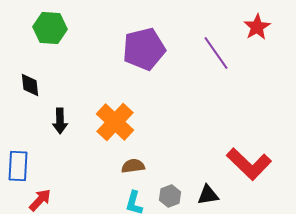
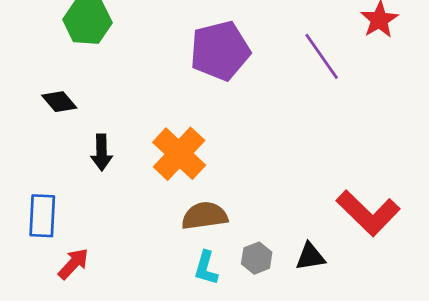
black diamond: (30, 85) -> (59, 102), turned -35
brown semicircle: (133, 166) -> (204, 216), size x1.4

